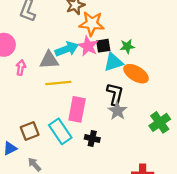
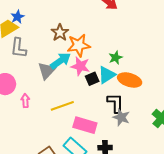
black square: (103, 46) -> (92, 79), moved
cyan arrow: (67, 49) -> (60, 61), moved
gray triangle: (49, 60) -> (47, 71), moved, turned -30
pink rectangle: (77, 109) -> (85, 125), turned -70

